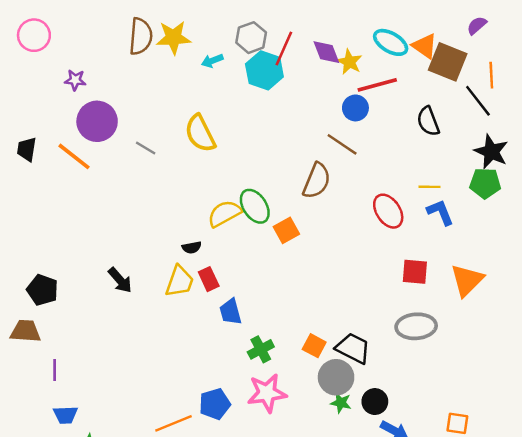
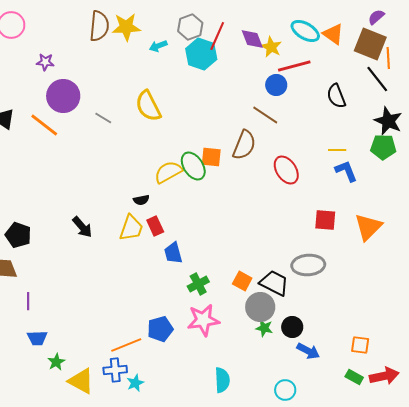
brown square: (448, 62) -> (370, 44), moved
red ellipse: (388, 211) -> (286, 170), moved
orange square: (286, 230) -> (211, 157), moved, turned 35
gray ellipse: (416, 326) -> (308, 265), moved

